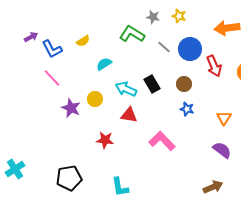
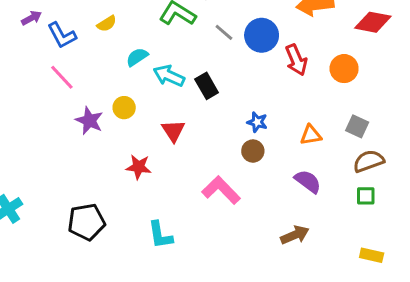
brown circle: (184, 84) -> (253, 151), moved
cyan arrow: (126, 89) -> (169, 76), moved
red triangle: (129, 115) -> (173, 131), turned 48
orange triangle: (224, 118) -> (311, 135), turned 49
pink L-shape: (162, 141) -> (221, 190), moved

